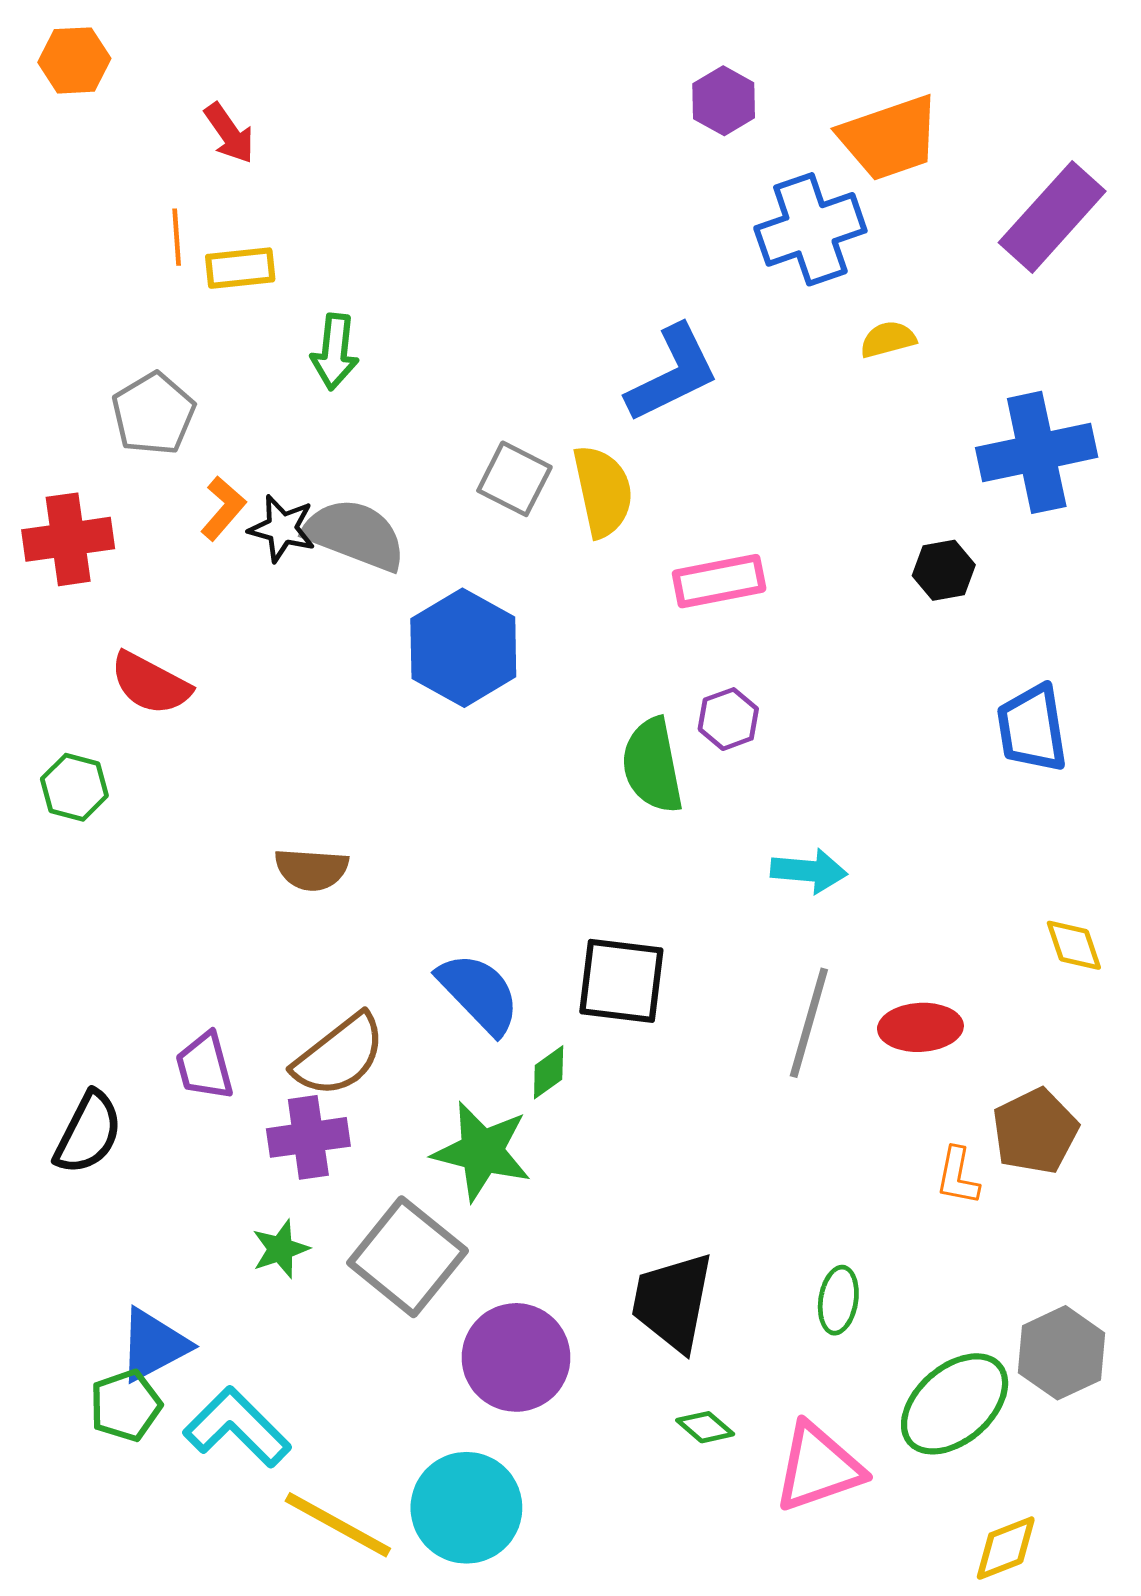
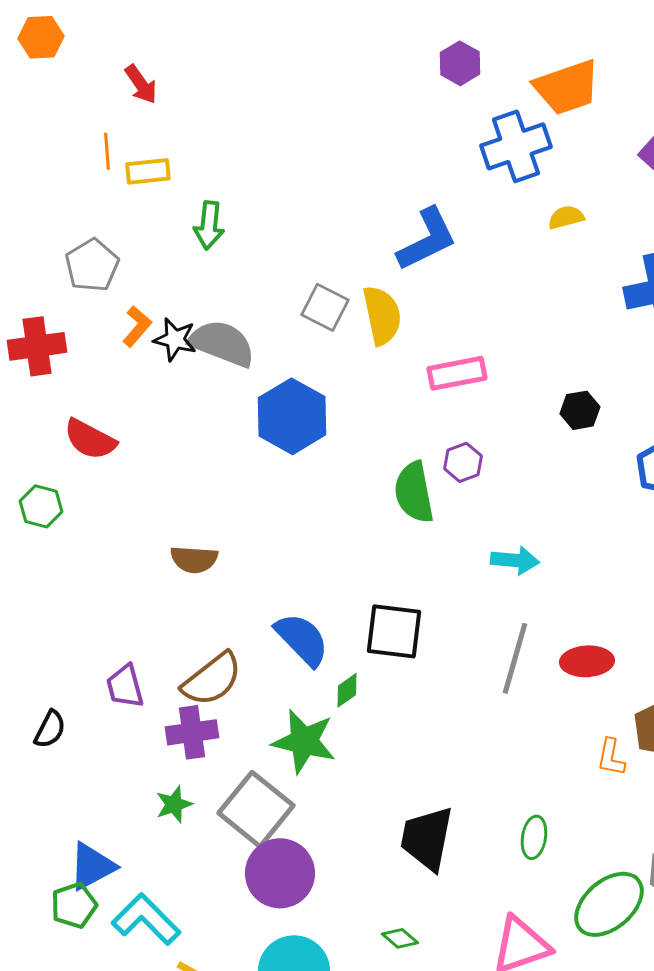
black hexagon: (944, 570) -> (580, 410), moved
black semicircle: (88, 1133) -> (50, 729), size x0.7
purple circle: (516, 1357) -> (280, 873), moved
green diamond: (705, 1427) -> (400, 938), moved

